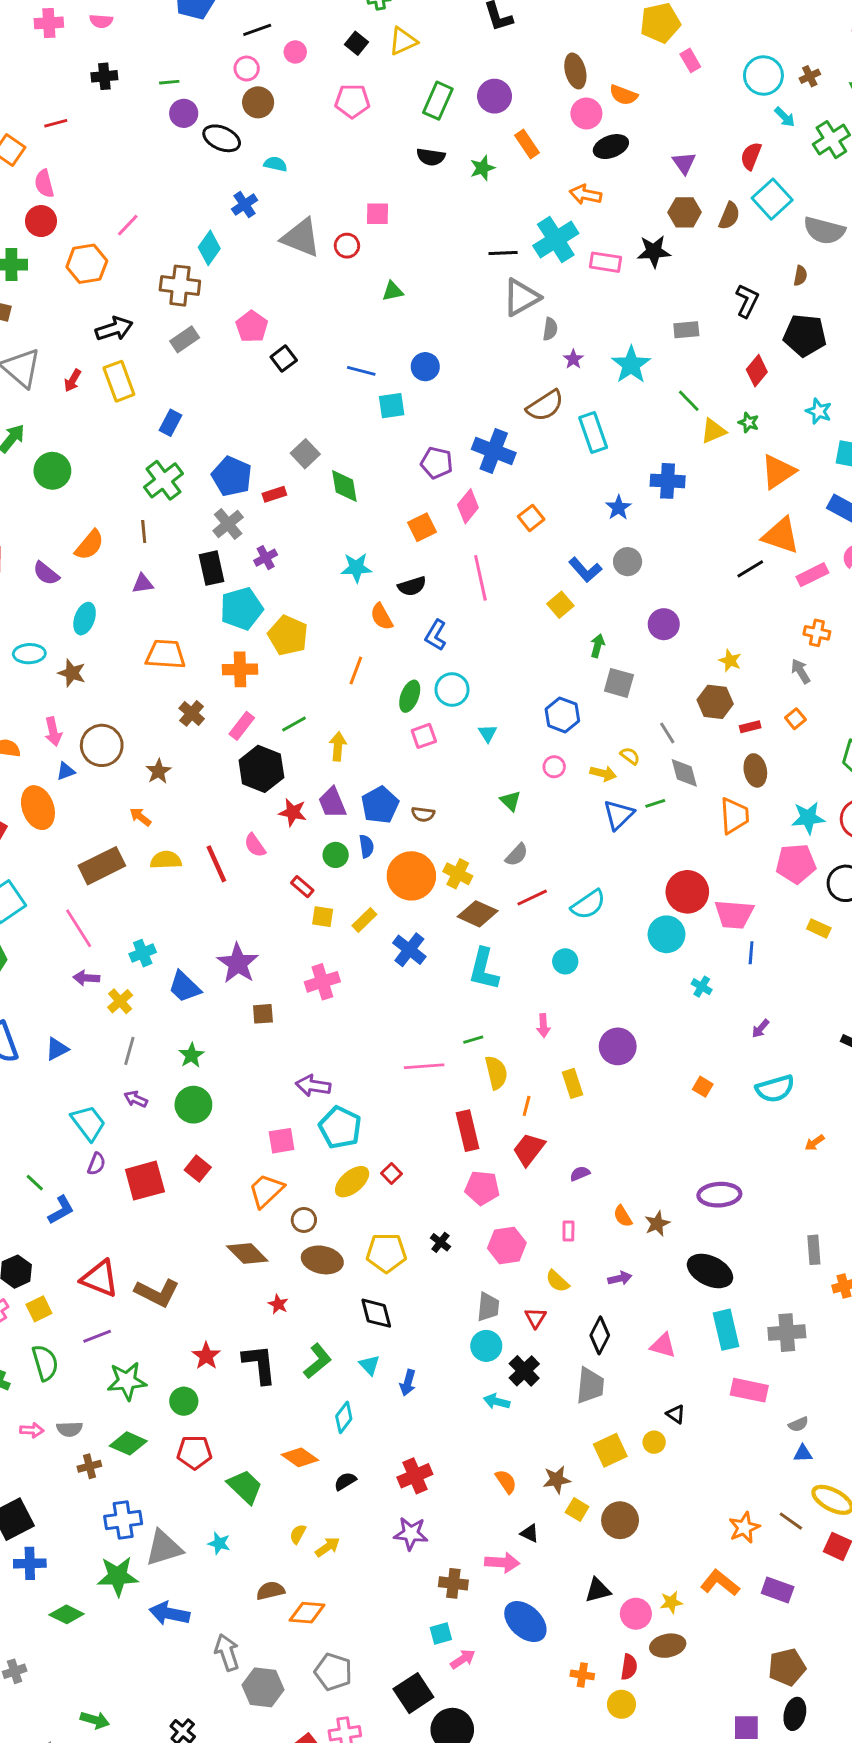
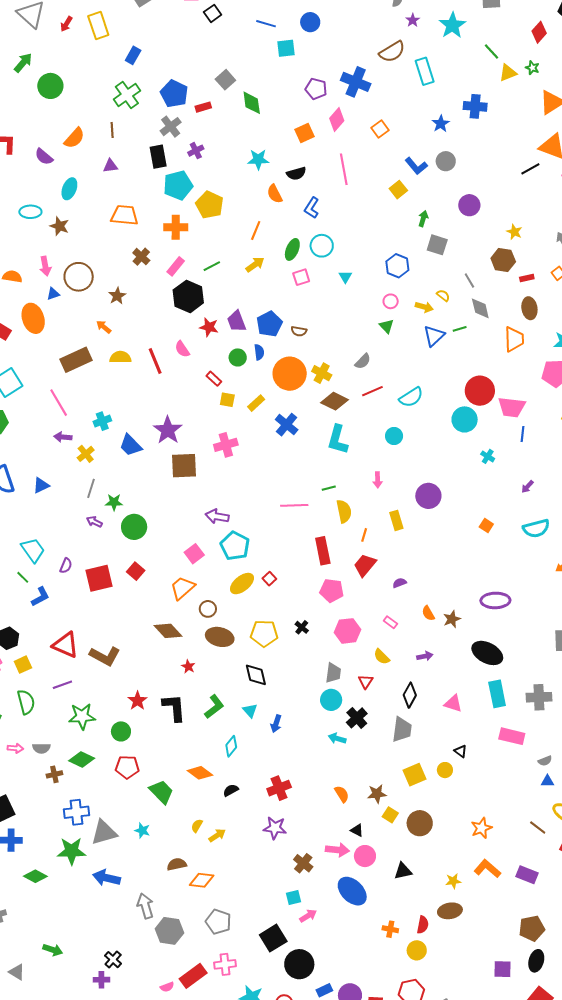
yellow arrow: (338, 746) -> (255, 265), moved, turned 48
green triangle: (511, 801) -> (387, 326), moved
brown square: (263, 1014) -> (184, 466), size x1.8
green star: (191, 1055) -> (114, 502), moved, turned 30
cyan trapezoid: (88, 1123) -> (33, 550), moved
pink square: (282, 1141) -> (194, 554), turned -30
pink rectangle: (568, 1231) -> (390, 622), turned -56
orange star: (744, 1528) -> (482, 828), moved
brown cross: (453, 1583) -> (303, 863), turned 30
pink circle: (636, 1614) -> (365, 856), moved

